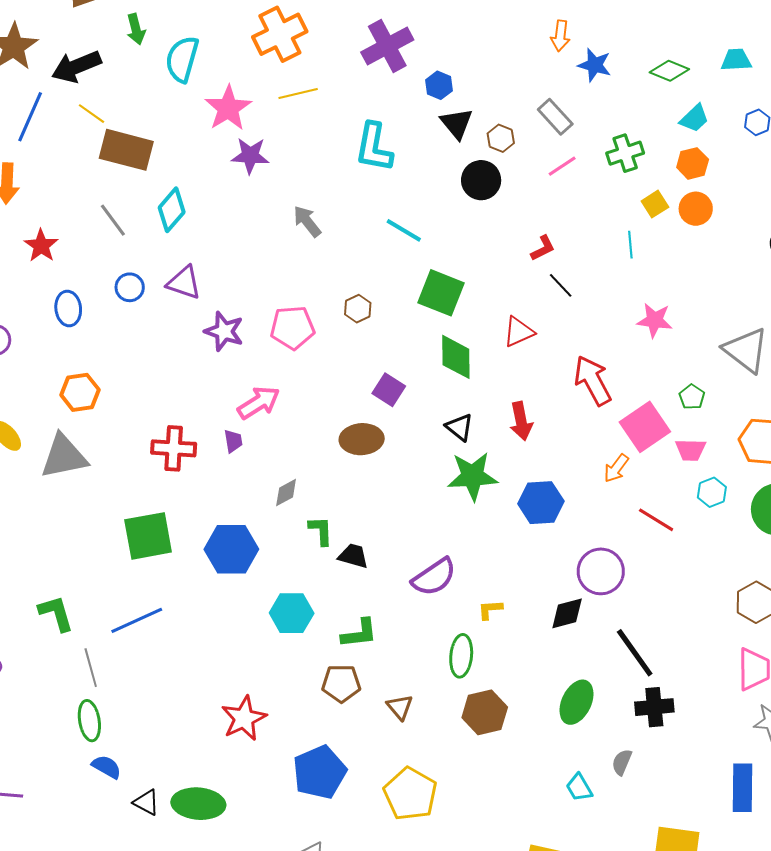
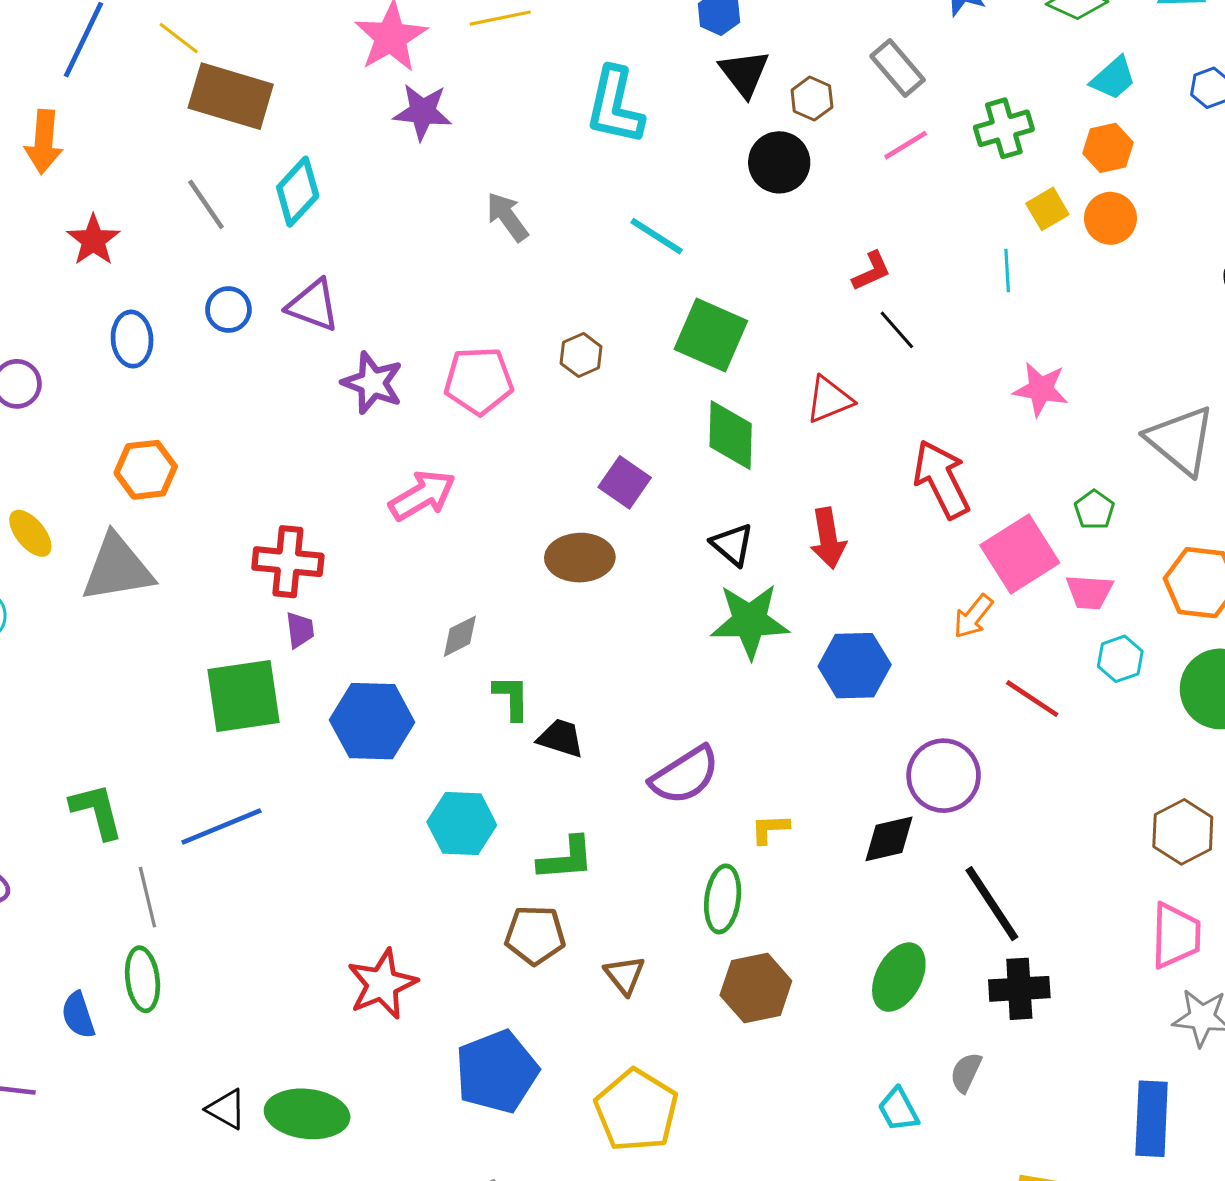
purple trapezoid: (233, 441) -> (300, 630), moved
blue semicircle: (107, 767) -> (78, 1015), moved, turned -140

